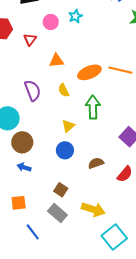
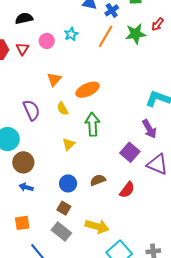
red triangle: (30, 40) -> (22, 49), moved
orange triangle: (57, 61) -> (54, 79), turned -42
orange line: (120, 70) -> (106, 36), moved, turned -70
blue circle: (65, 150) -> (68, 183), moved

